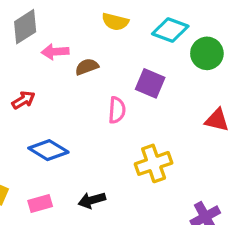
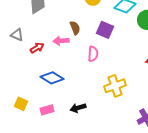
pink arrow: (55, 52) -> (61, 41), moved
brown semicircle: (87, 67) -> (75, 28), turned 88
purple square: (150, 83) -> (105, 30), moved

